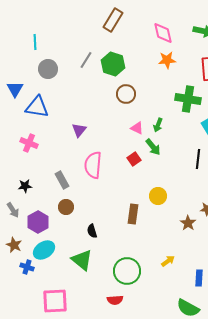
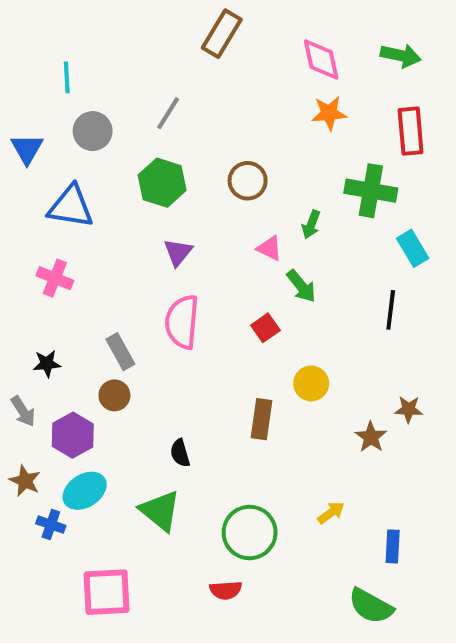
green hexagon: (113, 64) -> (162, 183), moved
blue triangle: (15, 89) -> (27, 149), moved
green arrow: (158, 125) -> (311, 224), moved
purple triangle: (79, 130) -> (178, 252), moved
red square: (134, 159) -> (265, 328), moved
brown circle: (66, 207) -> (114, 395), moved

